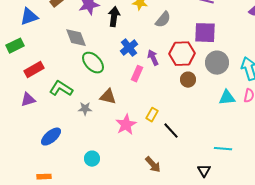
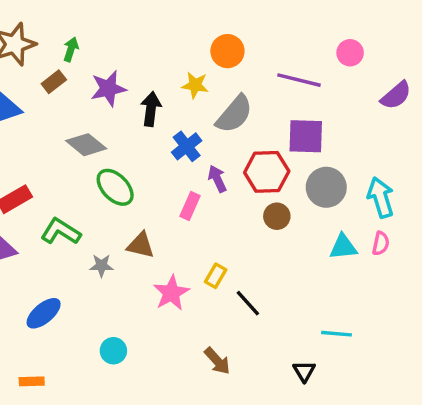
gray semicircle: (163, 20) -> (234, 114), size x1.4
gray diamond: (76, 38) -> (86, 145), turned -30
blue cross: (129, 48) -> (187, 146), moved

